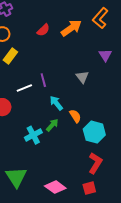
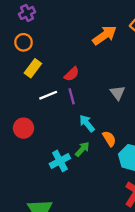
red semicircle: (43, 30) -> (72, 74), moved
white line: (24, 88) -> (48, 95), moved

